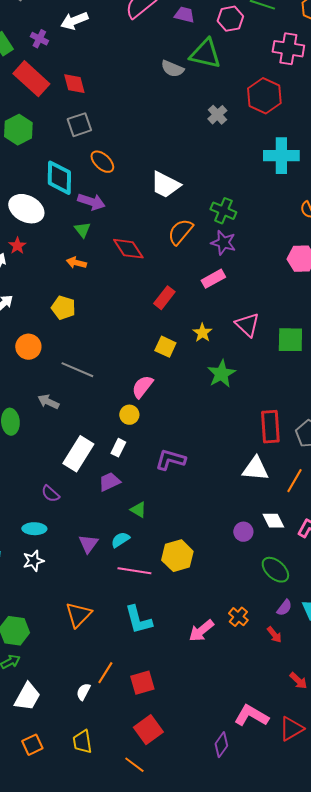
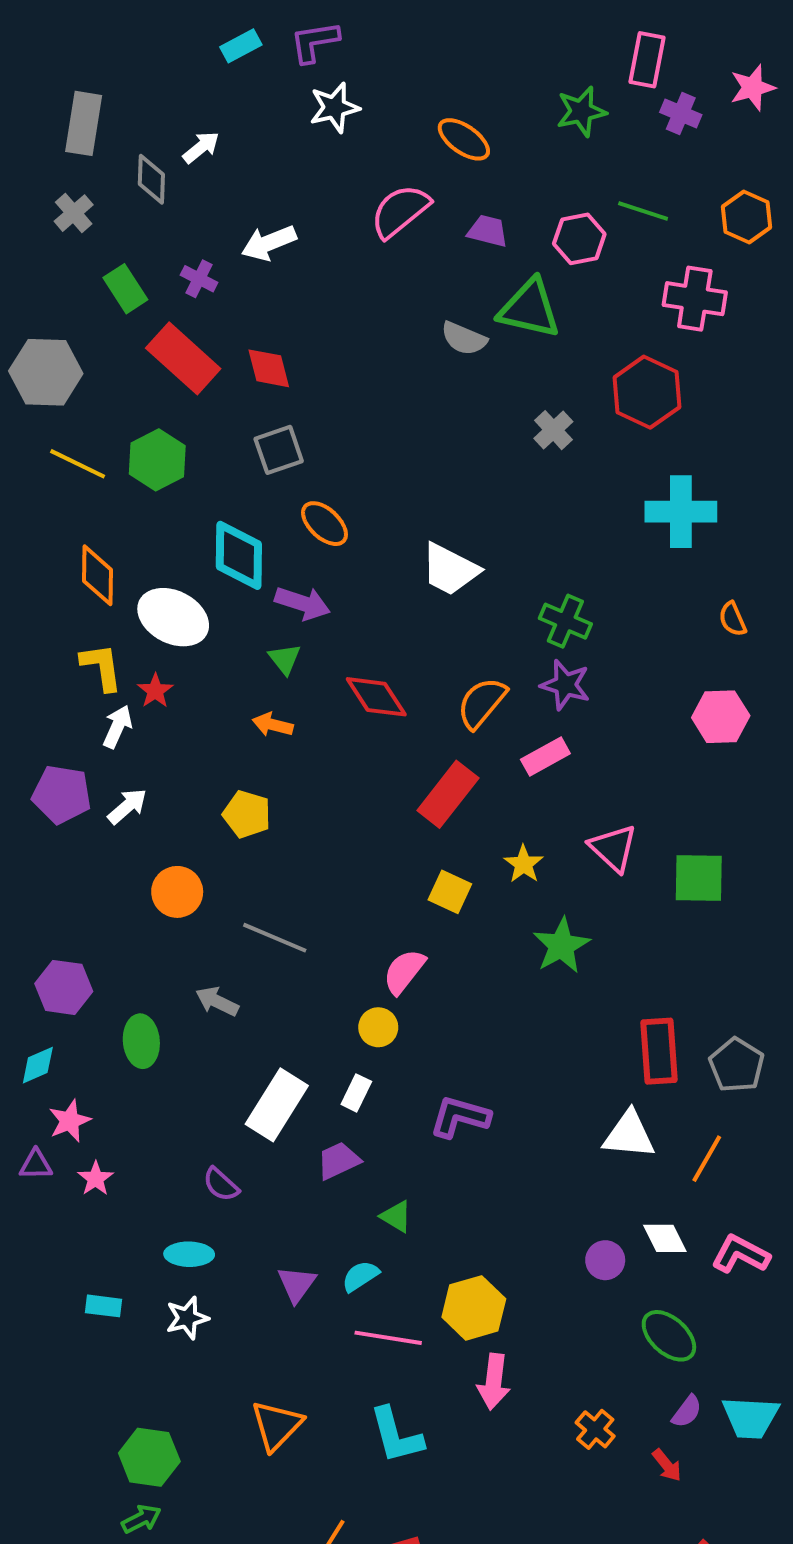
orange semicircle: (180, 232) -> (482, 703), moved
red rectangle: (164, 298) -> (448, 794), size x1.4
pink arrow: (201, 631) -> (494, 1382), moved, turned -44

